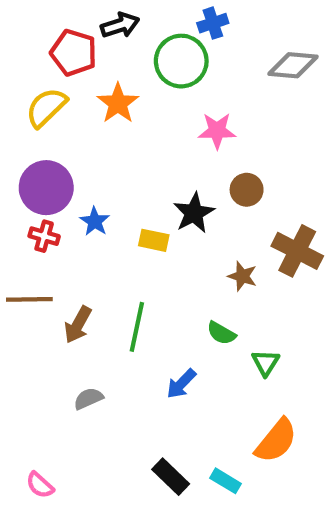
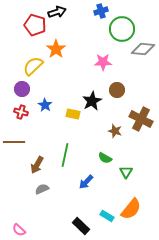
green circle: (181, 61) -> (122, 29), moved
gray diamond: (293, 65) -> (143, 49), moved
yellow semicircle: (46, 107) -> (33, 66), moved
purple circle: (46, 188) -> (22, 89), size x0.6
brown arrow: (78, 325) -> (37, 165), moved
cyan rectangle: (226, 481) -> (107, 216), moved

